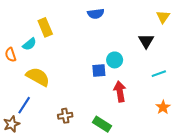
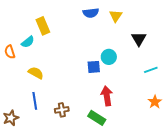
yellow triangle: (163, 17) -> (116, 16), moved
yellow semicircle: (38, 77) -> (36, 73), size x0.7
red arrow: (120, 91) -> (107, 96), moved
blue line: (24, 105) -> (35, 101), moved, turned -42

